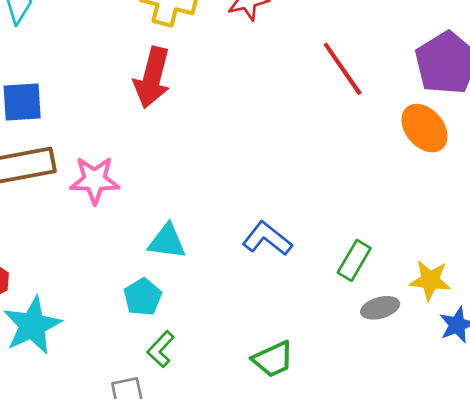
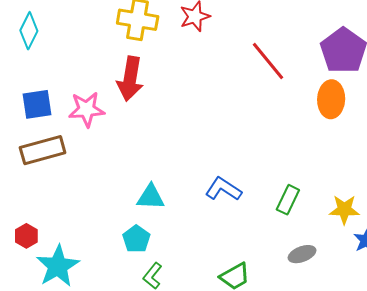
orange ellipse: (424, 128) -> (331, 99), turned 48
pink star: (95, 180) -> (86, 109), moved
gray ellipse: (380, 308) -> (302, 254), moved

